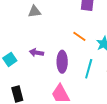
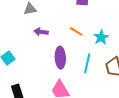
purple arrow: (36, 53) -> (41, 32), moved

